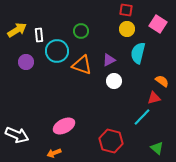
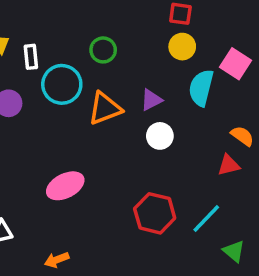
pink square: (158, 24) -> (236, 64), moved
orange triangle: (82, 65) -> (105, 108), turned -40
cyan line: (142, 117) -> (206, 218), moved
pink ellipse: (64, 126) -> (65, 186), moved
red hexagon: (111, 141) -> (155, 213), moved

